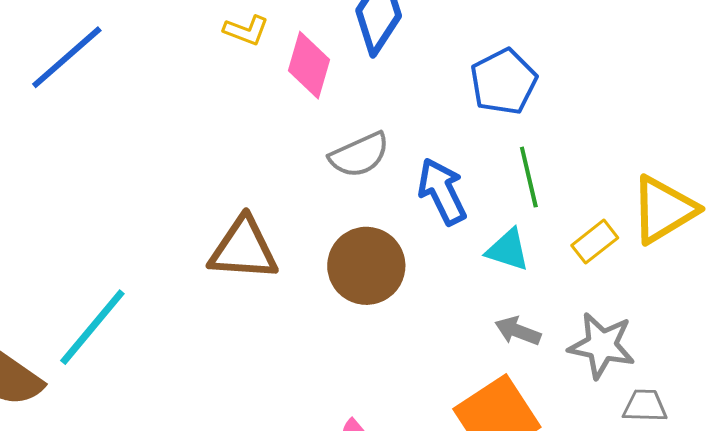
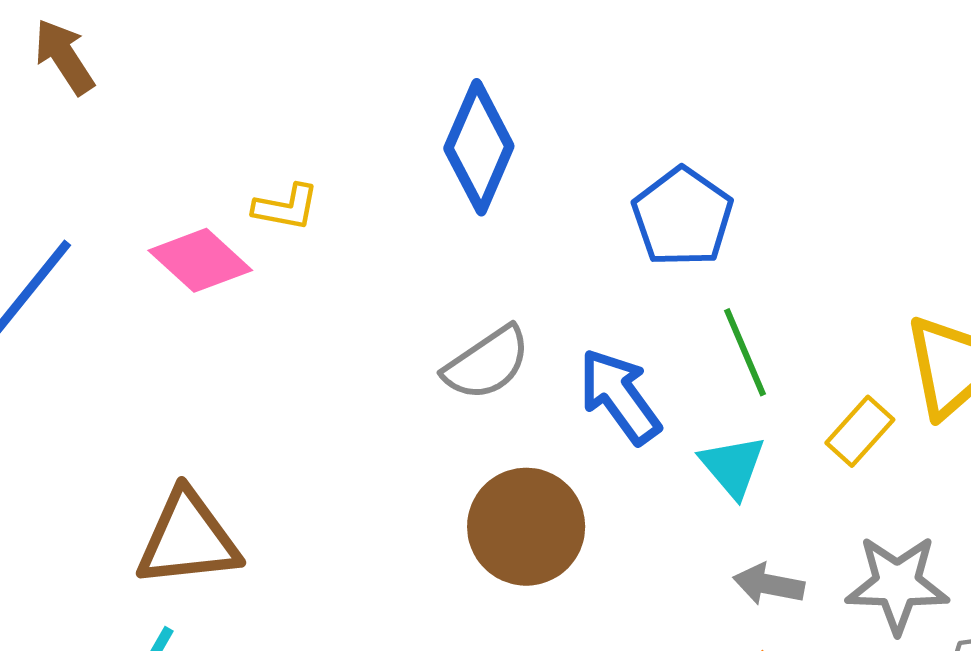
pink diamond: (309, 65) -> (200, 260), moved, turned -54
brown triangle: (243, 249) -> (188, 539), moved
cyan triangle: (508, 250) -> (733, 466), turned 42

